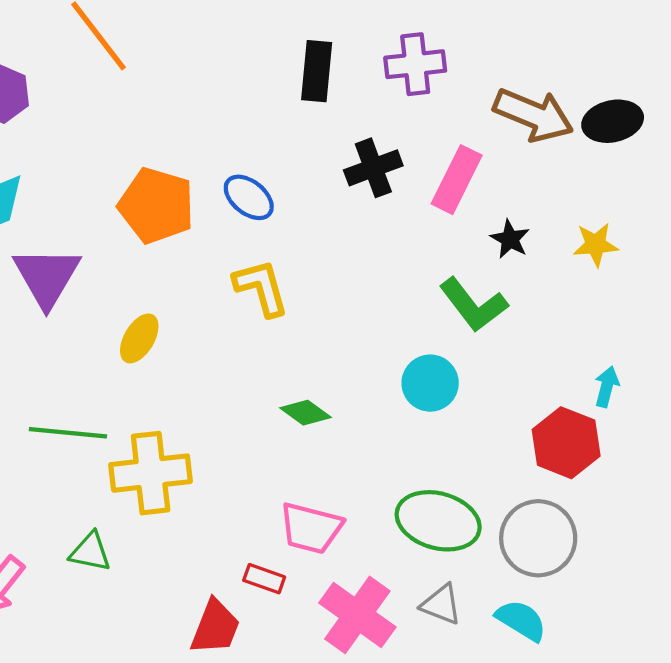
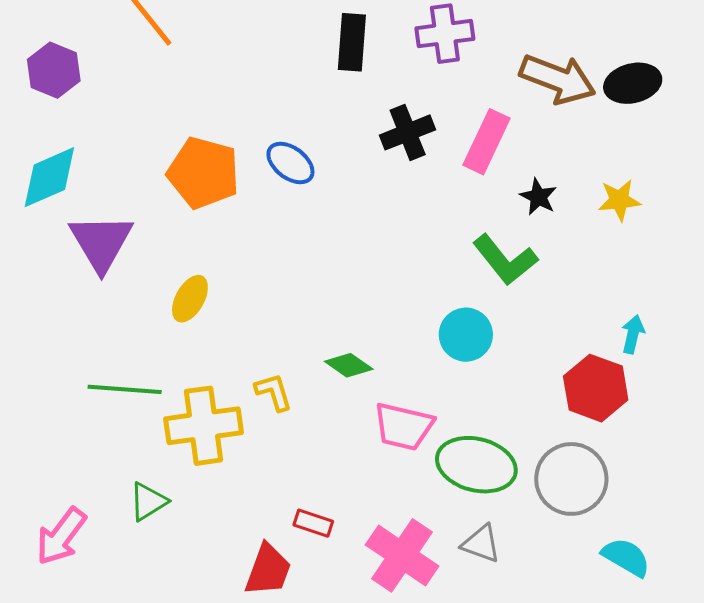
yellow L-shape: (261, 288) -> (274, 392), moved, size x0.7
pink trapezoid: (311, 528) -> (404, 426), moved
green triangle: (90, 552) -> (148, 502), turned -42
cyan semicircle: (521, 620) -> (626, 557), moved

